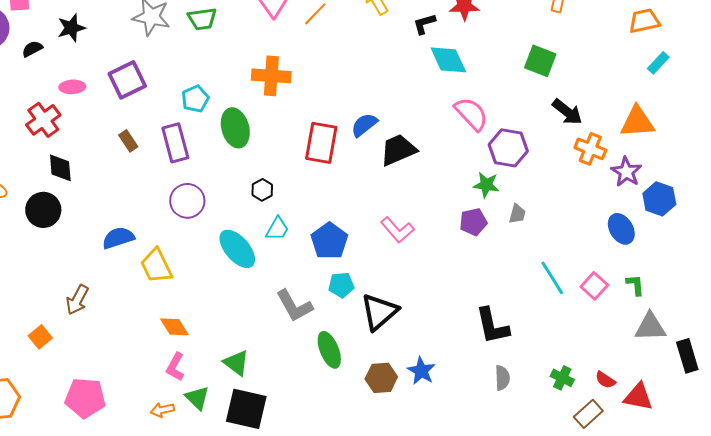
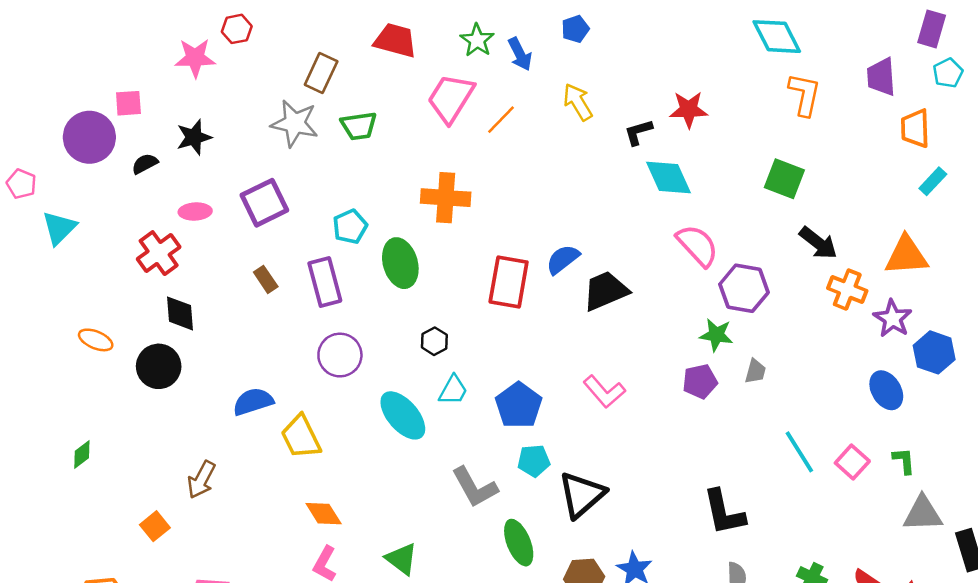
orange trapezoid: (644, 21) -> (915, 128), turned -80

